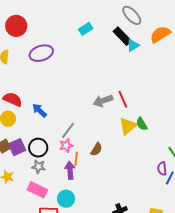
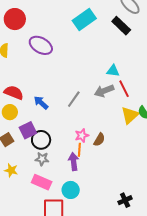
cyan rectangle: (86, 29) -> (84, 20), size x1.6
cyan triangle: (133, 45) -> (113, 71), moved, turned 40
purple ellipse: (41, 53) -> (41, 45), turned 50
gray line: (68, 130) -> (74, 99), moved
pink star: (66, 146) -> (82, 135), moved
purple square: (17, 147) -> (28, 130), moved

